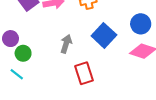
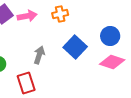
red rectangle: (84, 73) -> (26, 83), moved

